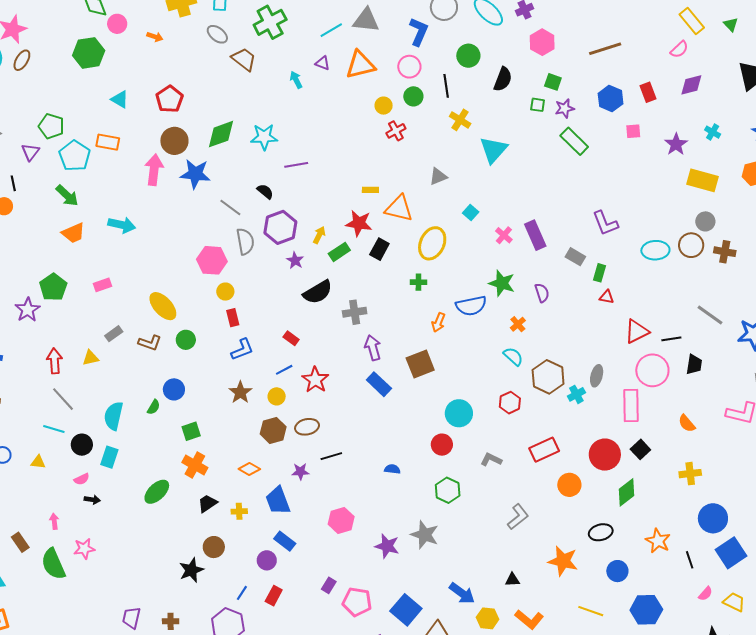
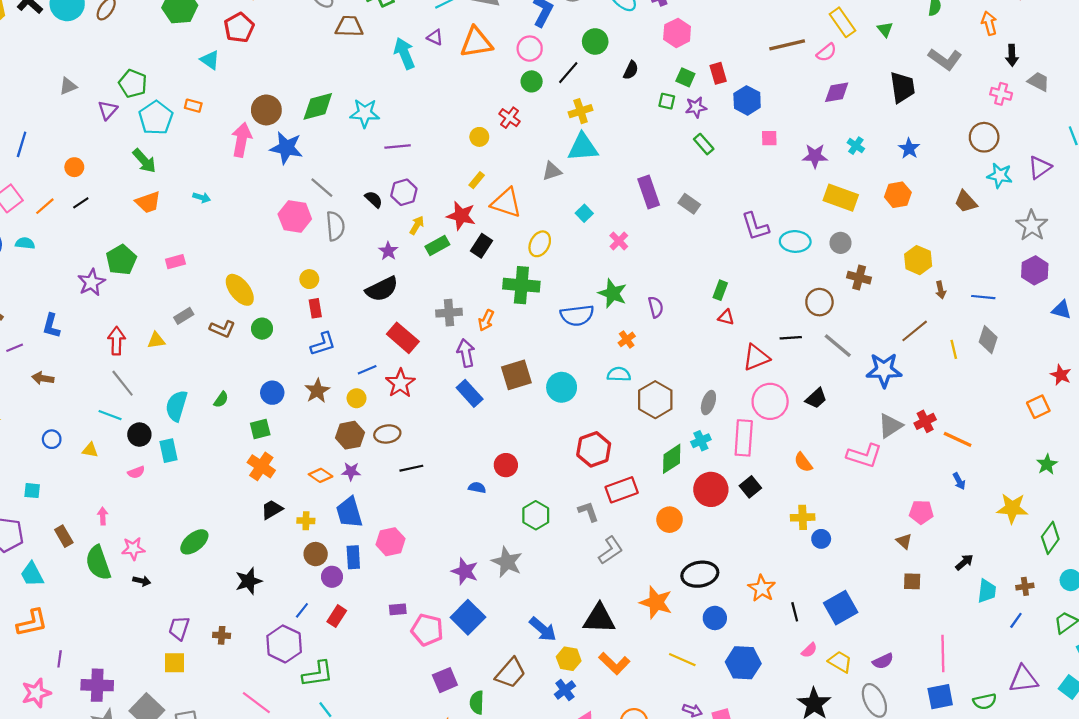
brown line: (605, 49) -> (787, 45), moved
brown trapezoid: (244, 59) -> (349, 26), turned -40
black semicircle: (503, 79) -> (631, 70), size x0.7
cyan arrow: (296, 80) -> (404, 53), size x1.6
black line: (446, 86) -> (568, 73), turned 45
red rectangle: (648, 92) -> (718, 73), moved
red pentagon: (169, 99) -> (239, 28), moved
yellow circle: (384, 106) -> (479, 137), moved
yellow cross: (460, 120) -> (581, 111), turned 35
red cross: (396, 131) -> (510, 118), turned -30
green rectangle: (574, 141) -> (704, 144), size x0.7
orange rectangle: (108, 142) -> (193, 106), size x0.7
purple star: (676, 144) -> (815, 156), turned 30
cyan triangle: (493, 150) -> (583, 147), moved, turned 40
black line: (13, 183) -> (81, 203), moved, turned 63
yellow rectangle: (370, 190) -> (477, 180), turned -56
black semicircle: (265, 191) -> (374, 199), moved
purple L-shape: (605, 223) -> (755, 226), moved
cyan arrow: (122, 225) -> (202, 197), size x0.6
purple hexagon: (280, 227) -> (404, 192), moved, size x0.7
purple rectangle: (535, 235) -> (649, 192), moved
yellow ellipse: (432, 243) -> (540, 244), size x0.7
brown circle: (691, 245) -> (819, 302), moved
cyan ellipse: (655, 250) -> (795, 241), moved
gray rectangle: (575, 257) -> (689, 204), moved
pink hexagon: (212, 260) -> (295, 216), moved
green cross: (418, 282) -> (521, 285), size x2.0
black semicircle: (318, 292) -> (382, 289), moved
orange arrow: (438, 322) -> (486, 320), moved
red rectangle: (291, 338) -> (403, 338), moved, size x1.8
black line: (671, 339) -> (791, 338), moved
cyan semicircle: (513, 356) -> (619, 374), turned -45
black trapezoid: (694, 364) -> (816, 398), turned 35
blue circle: (174, 389) -> (272, 393), moved
cyan cross: (576, 394) -> (701, 441), moved
red hexagon: (510, 403) -> (594, 449), moved, size x1.4
cyan circle: (459, 413) -> (562, 387), moved
red circle: (442, 445) -> (506, 465), moved
red rectangle: (544, 450) -> (622, 490), moved
cyan rectangle: (109, 457) -> (168, 451), turned -35
gray L-shape: (491, 460) -> (588, 512), moved, turned 40
purple star: (300, 472) -> (351, 471), moved
green ellipse: (157, 492) -> (194, 542), moved
green diamond: (626, 492) -> (672, 459), moved
black arrow: (92, 500) -> (142, 581), moved
blue circle: (713, 518) -> (821, 539), moved, size x0.6
pink hexagon: (341, 520) -> (391, 542), moved
black ellipse: (601, 532) -> (700, 574), size x1.4
blue rectangle: (285, 541) -> (353, 557), turned 45
brown circle: (214, 547) -> (316, 554), moved
black triangle: (512, 580) -> (599, 619), size x2.0
purple rectangle: (329, 585) -> (398, 609), turned 49
blue square: (406, 610) -> (468, 617), moved

